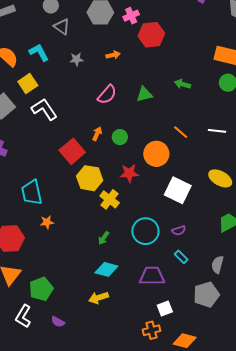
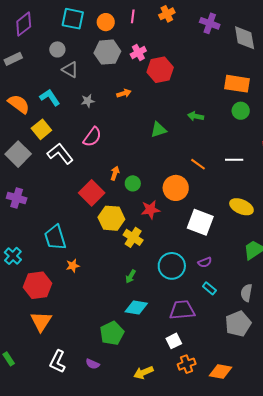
pink semicircle: (107, 95) -> (92, 137), moved
green circle: (120, 137) -> (133, 183), moved
green pentagon: (41, 289) -> (112, 333), moved
yellow arrow: (99, 298) -> (143, 373), moved
white square: (165, 308) -> (174, 341), moved

